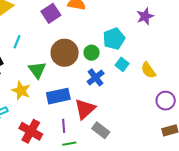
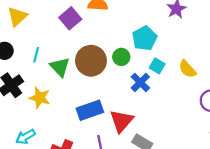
green triangle: (37, 70) -> (60, 67), moved
blue cross: (96, 77) -> (140, 82), moved
yellow star: (21, 91) -> (40, 98), moved

